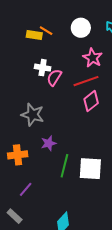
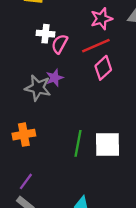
pink star: (93, 58) -> (101, 19), turned 30
purple star: (49, 143) -> (55, 78), moved
purple line: (26, 189) -> (26, 181), moved

